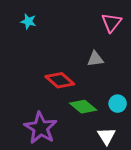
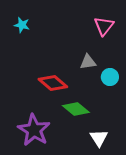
cyan circle: (118, 104) -> (110, 77), moved

